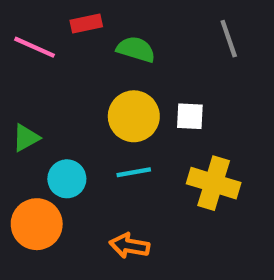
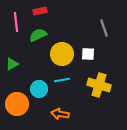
gray line: (229, 39) -> (104, 28), moved
pink line: (35, 47) -> (16, 22), turned 60
green semicircle: (136, 49) -> (38, 35), moved, turned -42
cyan circle: (67, 179) -> (39, 89), moved

